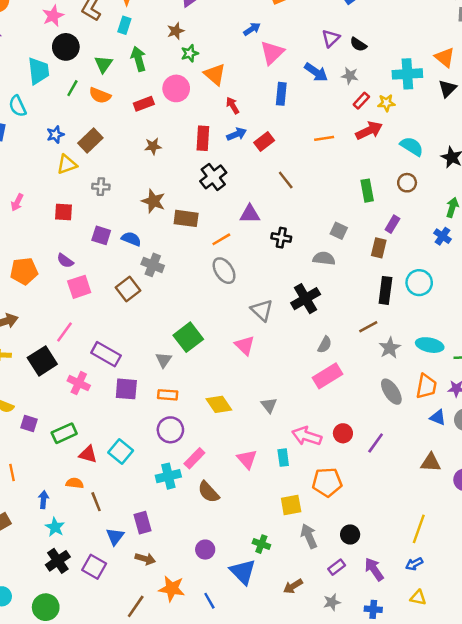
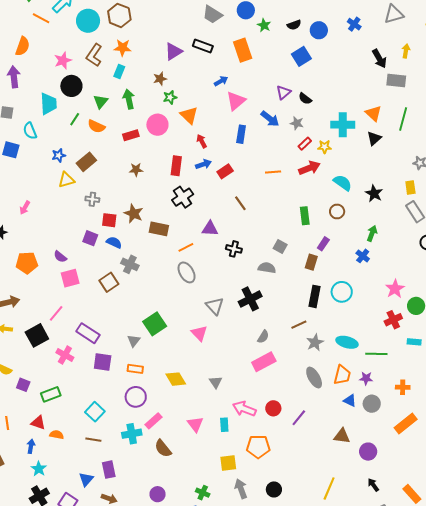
red square: (63, 212) -> (109, 220), moved
red triangle: (88, 454) -> (38, 423), moved
brown line: (96, 502) -> (93, 440), moved, turned -63

